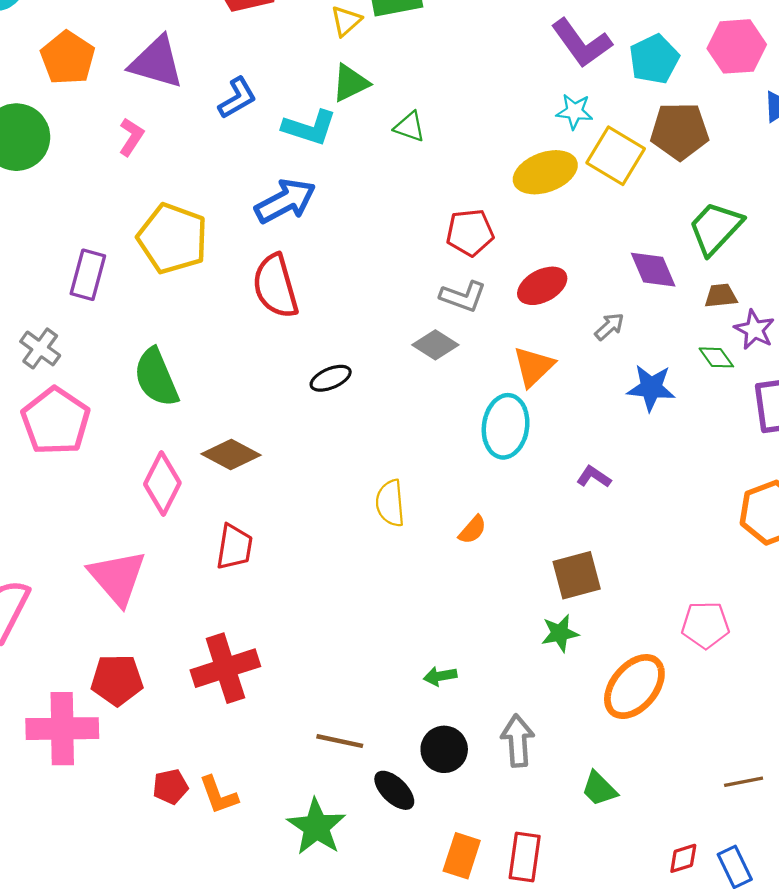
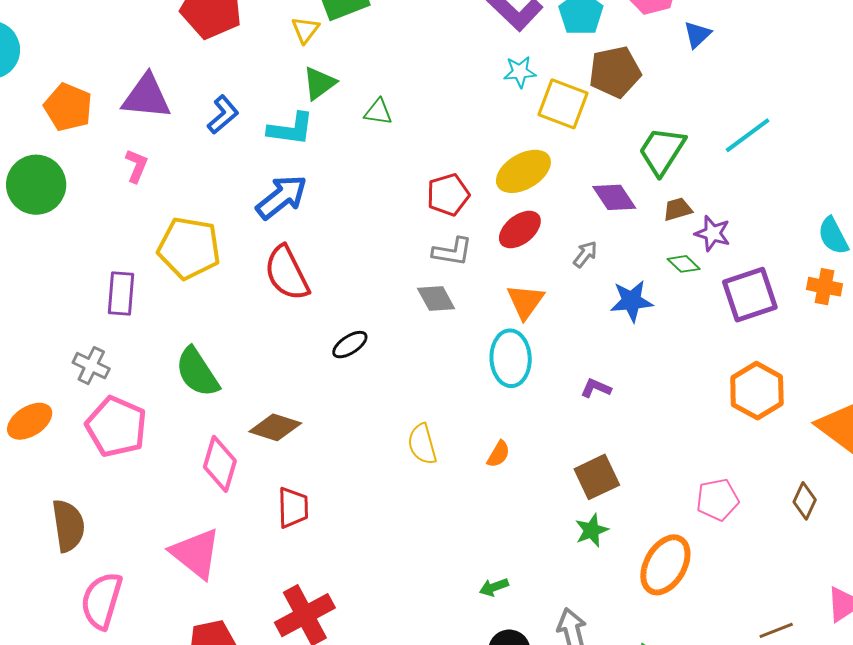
yellow ellipse: (545, 172) -> (523, 171), moved
gray diamond: (435, 345) -> (436, 299), turned 39

